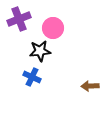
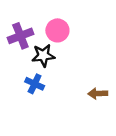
purple cross: (19, 19) -> (20, 36), moved

